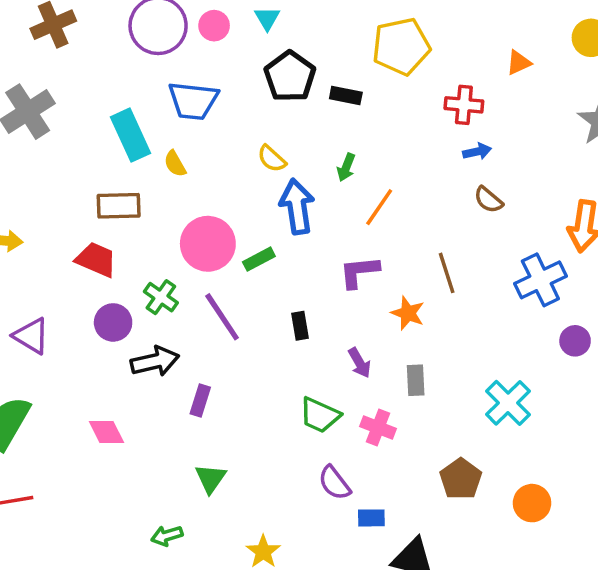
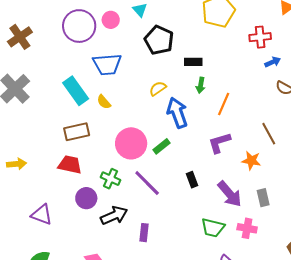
black rectangle: (346, 96) -> (193, 62), moved
yellow semicircle: (272, 159) -> (158, 89), turned 114
purple arrow: (360, 363) -> (230, 194), size x1.6

